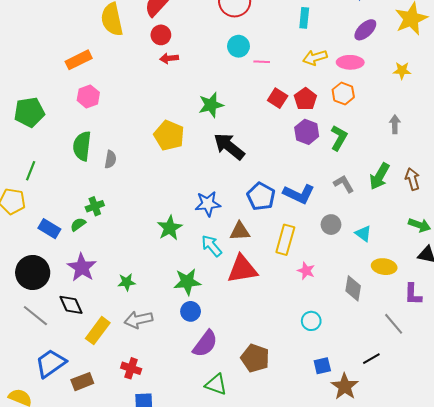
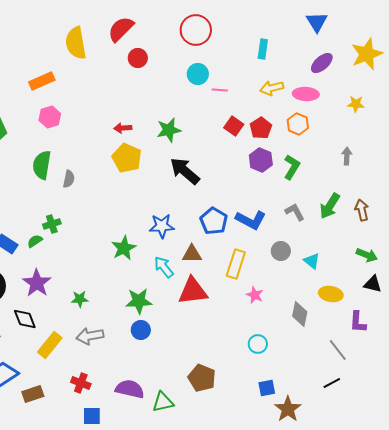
red circle: (161, 35) -> (138, 58), moved
red arrow: (169, 58) -> (123, 128), moved
purple semicircle: (205, 344) -> (130, 389), moved, turned -116
black line: (371, 359) -> (332, 383), moved
green triangle: (216, 384) -> (163, 402), turned -35

